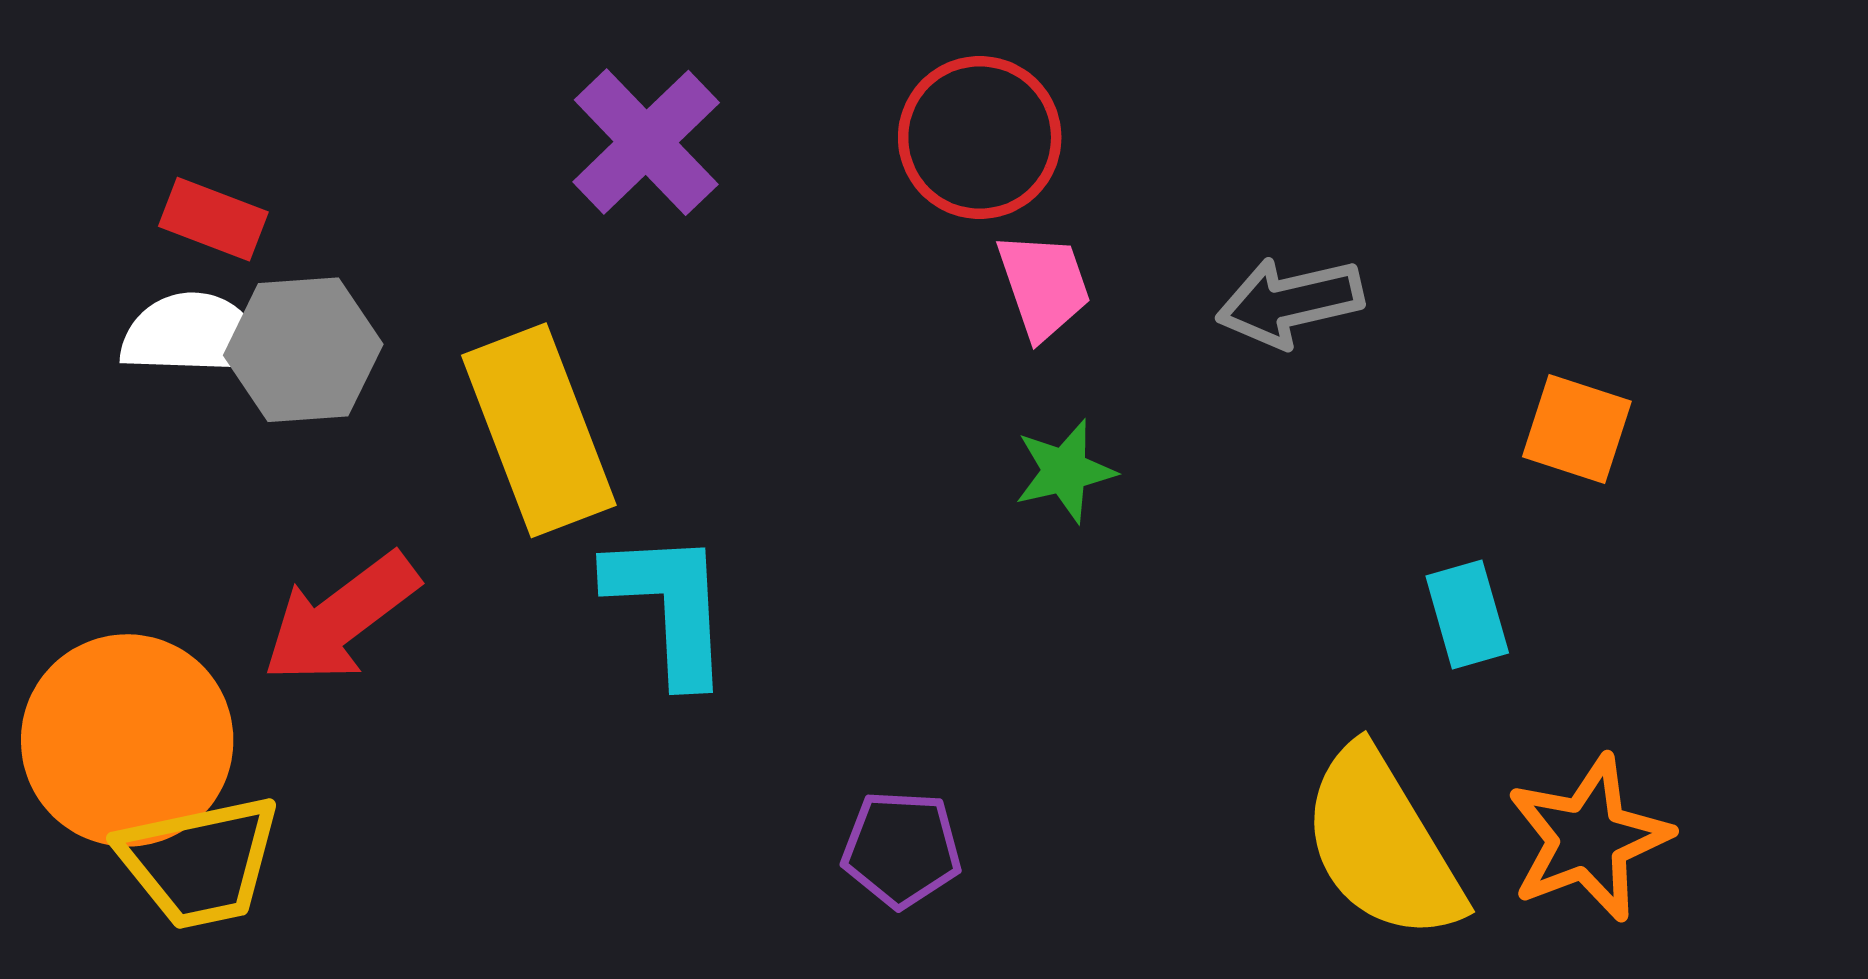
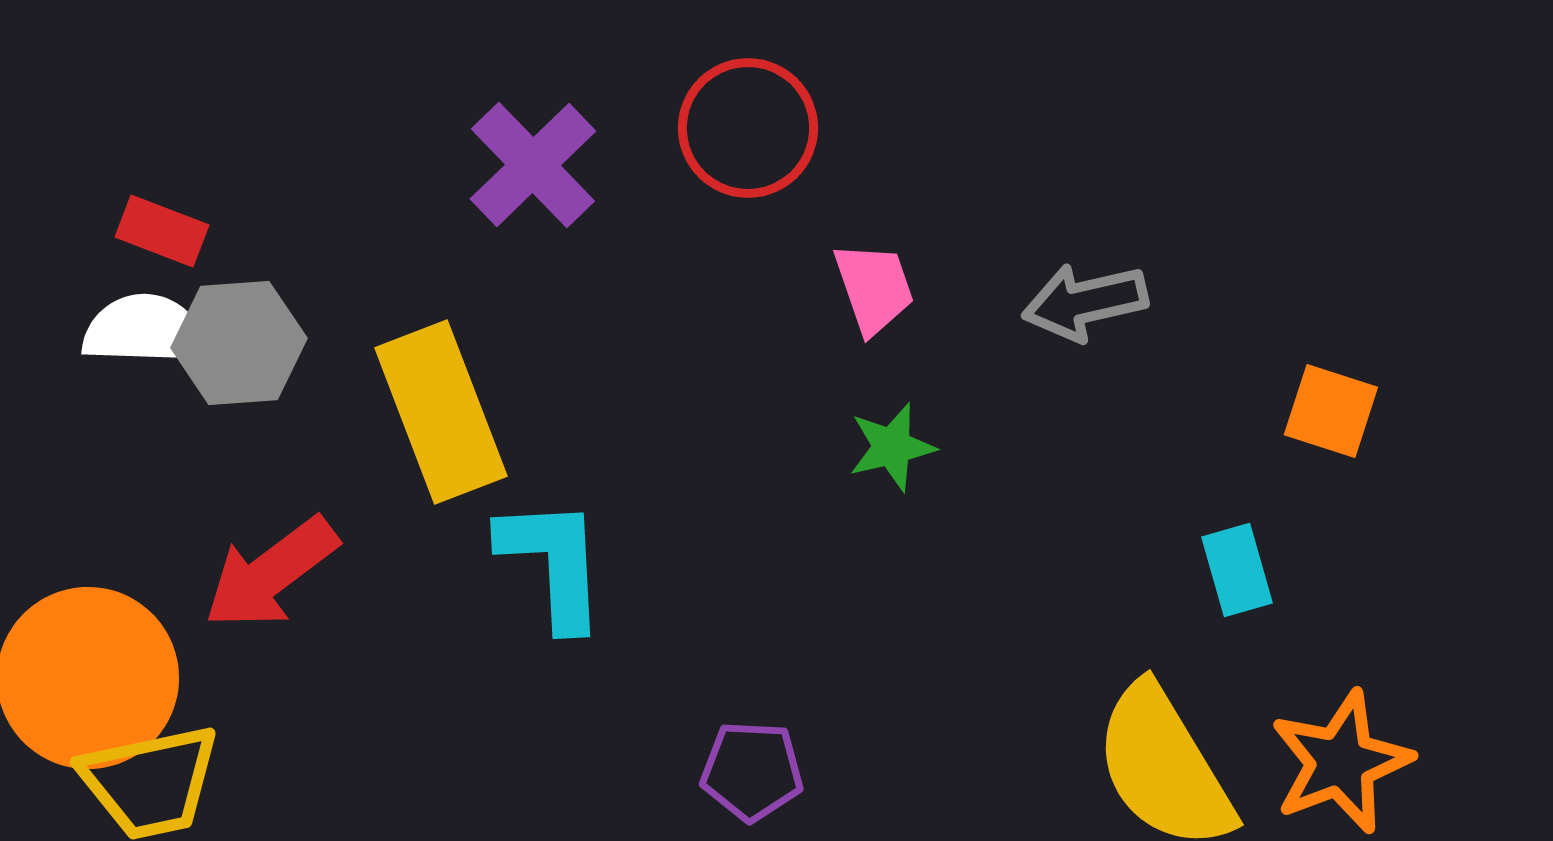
red circle: (980, 137) -> (748, 128), moved

